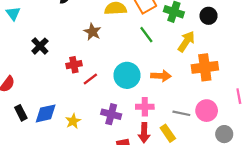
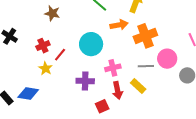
orange cross: (205, 67) -> (145, 36), moved
orange arrow: (161, 76) -> (119, 25), moved
blue diamond: (46, 113) -> (28, 94), turned 35
yellow star: (73, 121) -> (46, 68), moved

